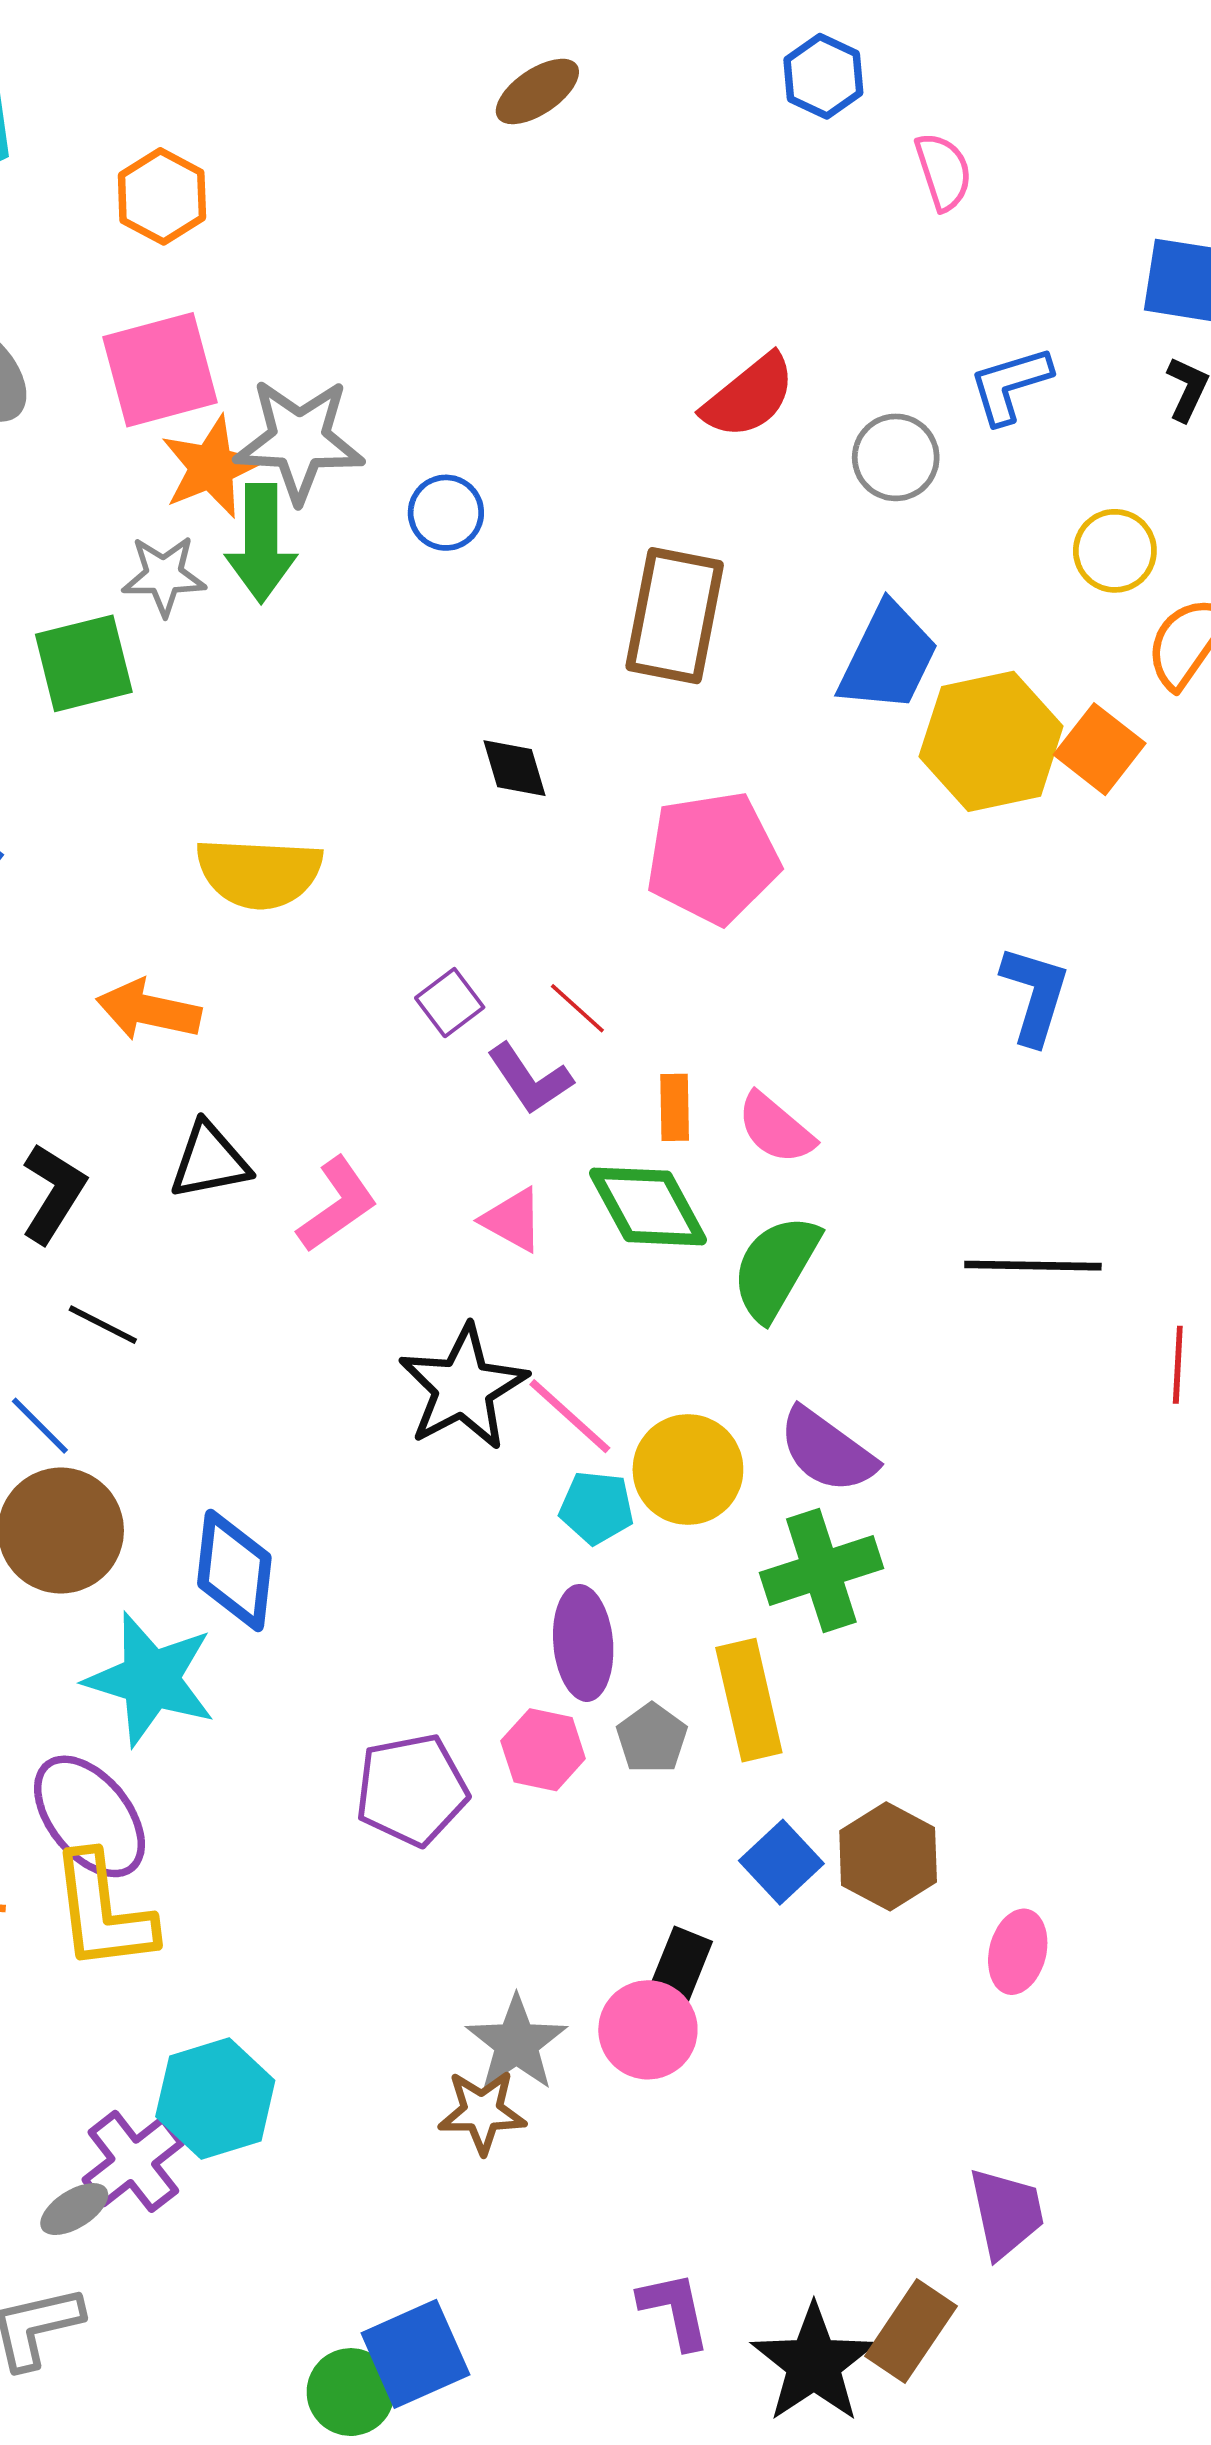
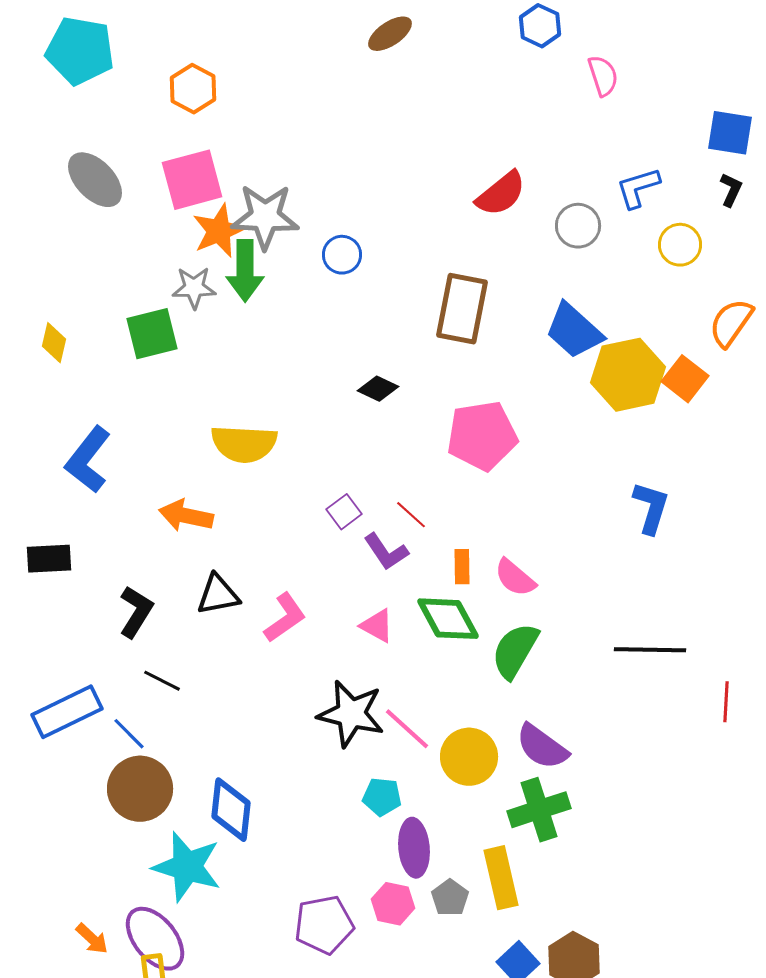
yellow circle: (1115, 551) -> (680, 245), moved
blue trapezoid: (888, 658) -> (574, 331), turned 106
black diamond: (515, 768) -> (378, 389), turned -48
black star: (463, 1388) -> (351, 714), turned -30
cyan pentagon: (596, 1508) -> (382, 797), moved

